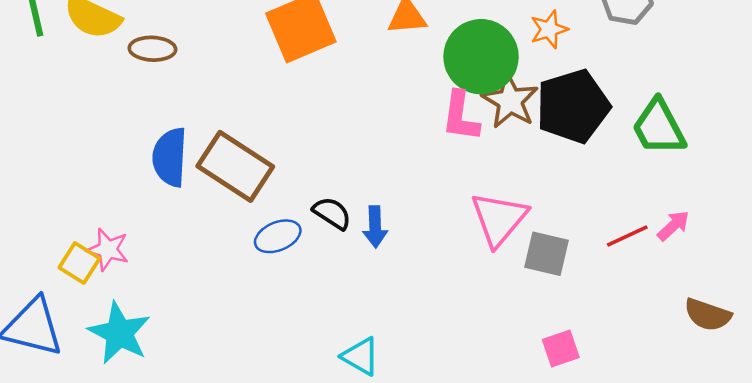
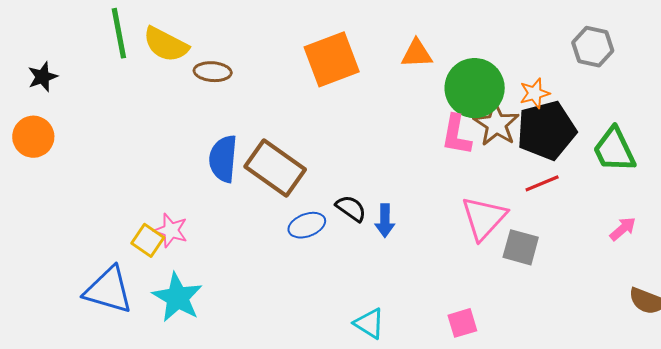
orange star: (549, 29) -> (535, 93), moved
red line: (627, 236) -> (542, 183), moved
pink square: (561, 348) -> (462, 323), moved

